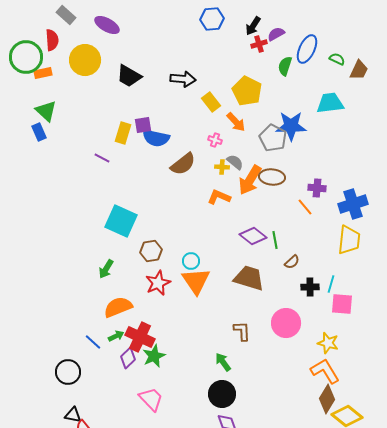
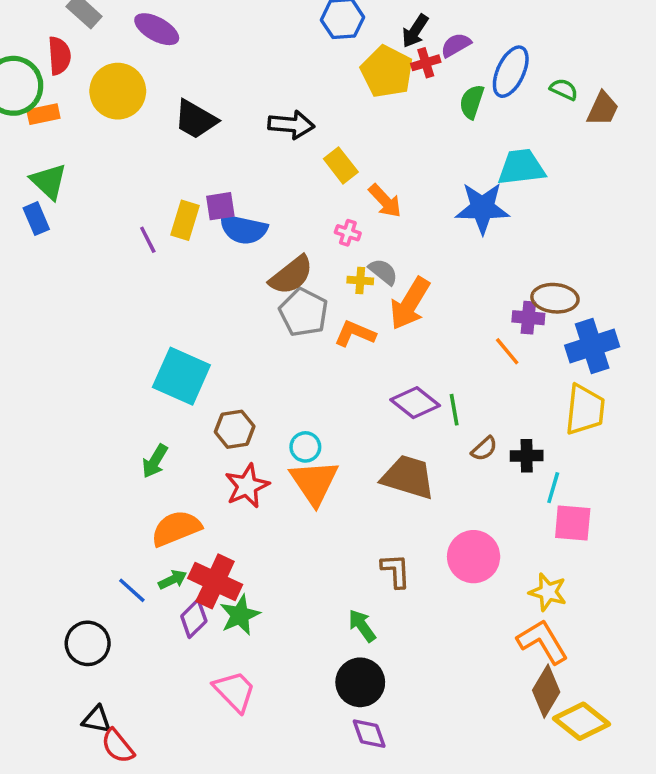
yellow pentagon: (247, 91) -> (387, 72), moved
cyan trapezoid: (330, 103) -> (521, 167), moved
gray pentagon: (273, 138) -> (304, 312), moved
purple line: (102, 158) -> (148, 240), moved, turned 35
brown ellipse: (272, 177) -> (555, 298), moved
black cross: (310, 287) -> (527, 456), moved

